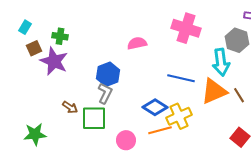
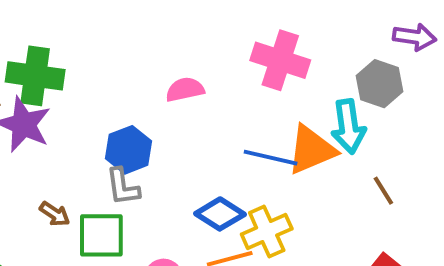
green cross: (60, 36) -> (35, 76), size x1.8
orange triangle: (214, 91) -> (311, 150), moved
gray L-shape: (105, 93) -> (123, 187), turned 145

